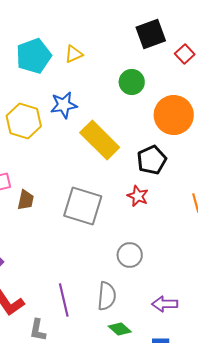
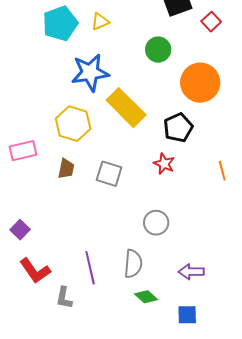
blue star: (64, 105) -> (90, 73), size x1.4
yellow hexagon: (24, 121) -> (73, 124), moved
brown trapezoid: (26, 200) -> (66, 169), moved
gray square: (83, 206) -> (109, 174), size x0.7

